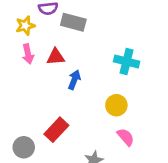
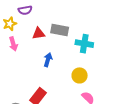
gray rectangle: (73, 22) -> (60, 30), moved
red triangle: (56, 57) -> (39, 33), moved

